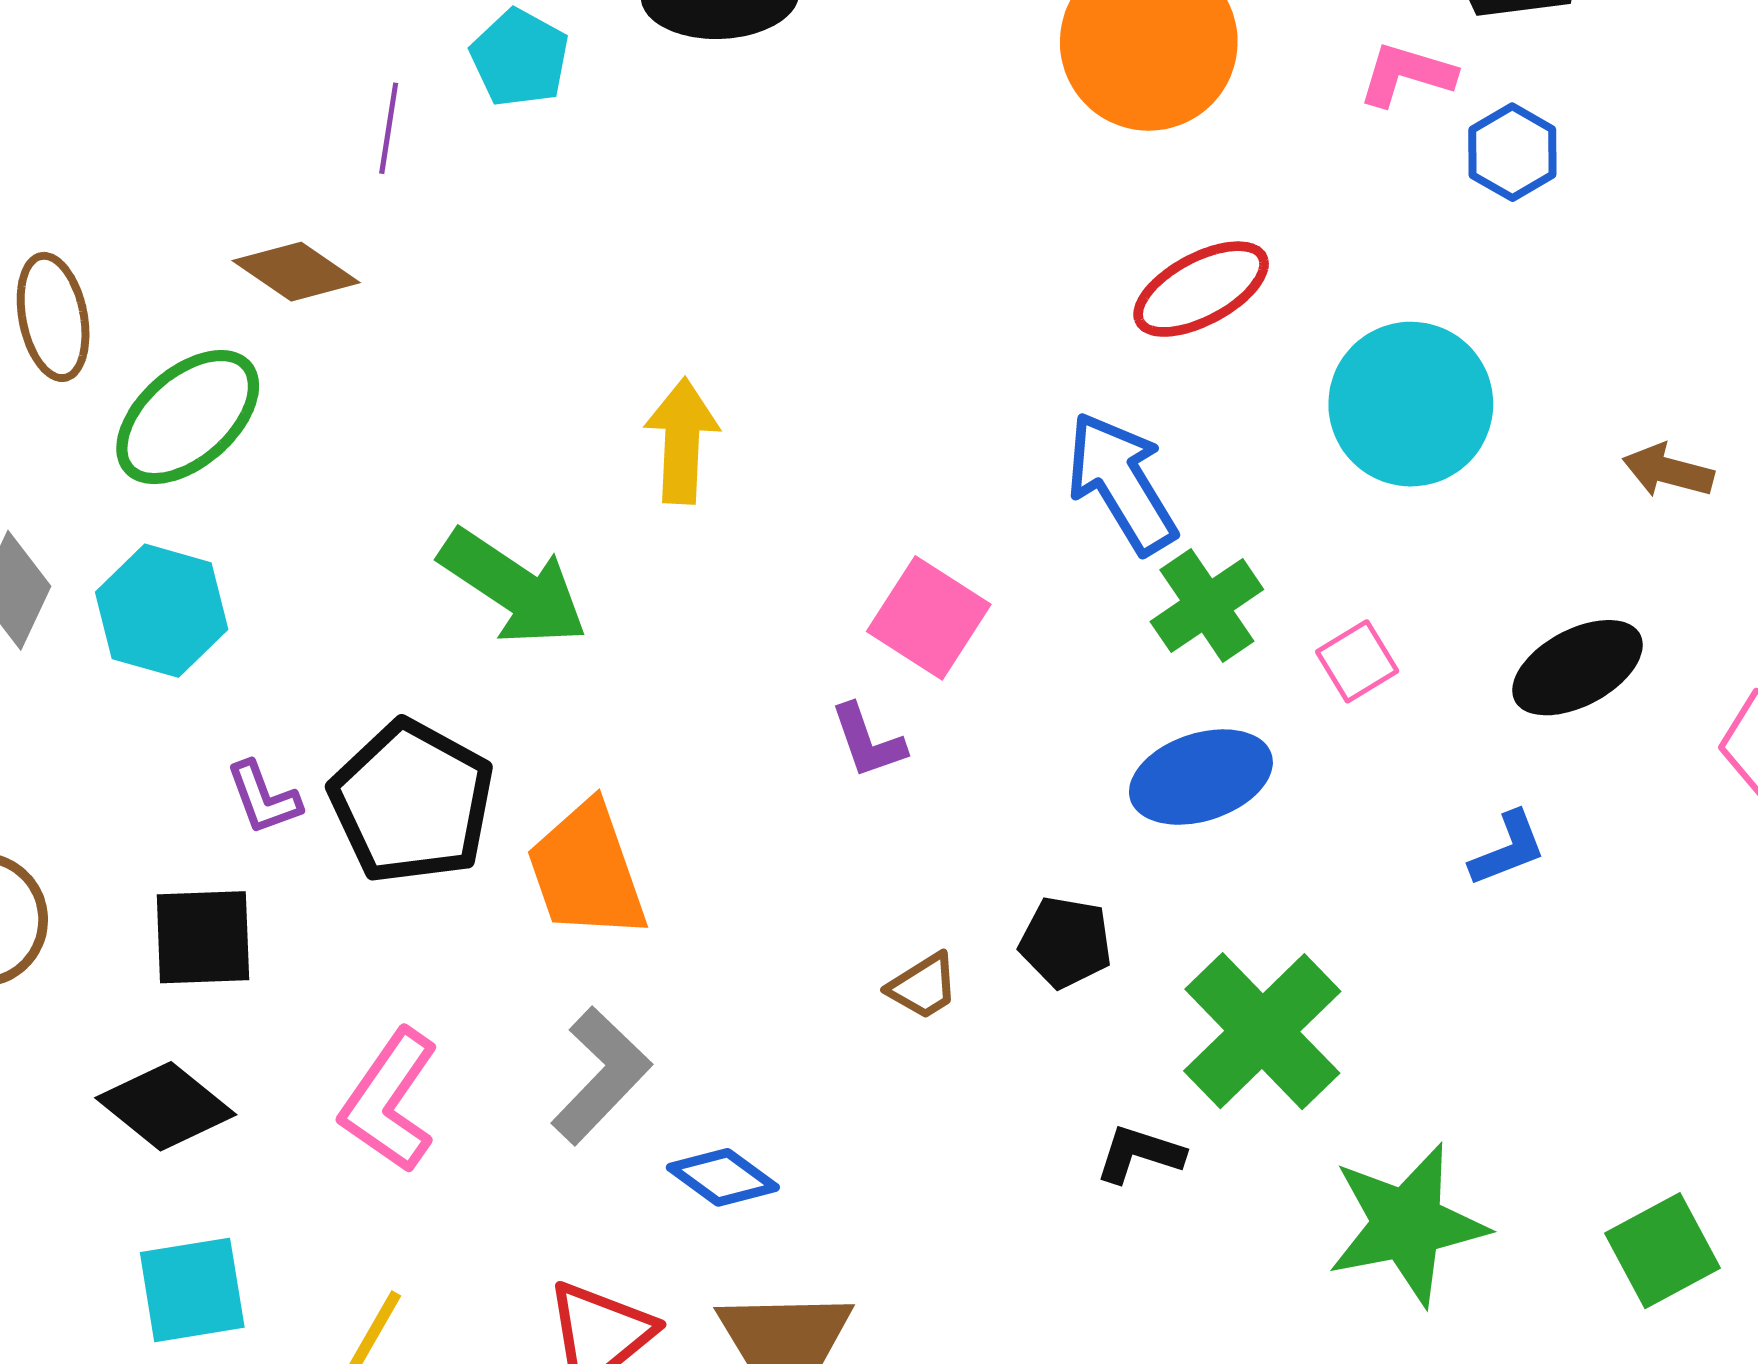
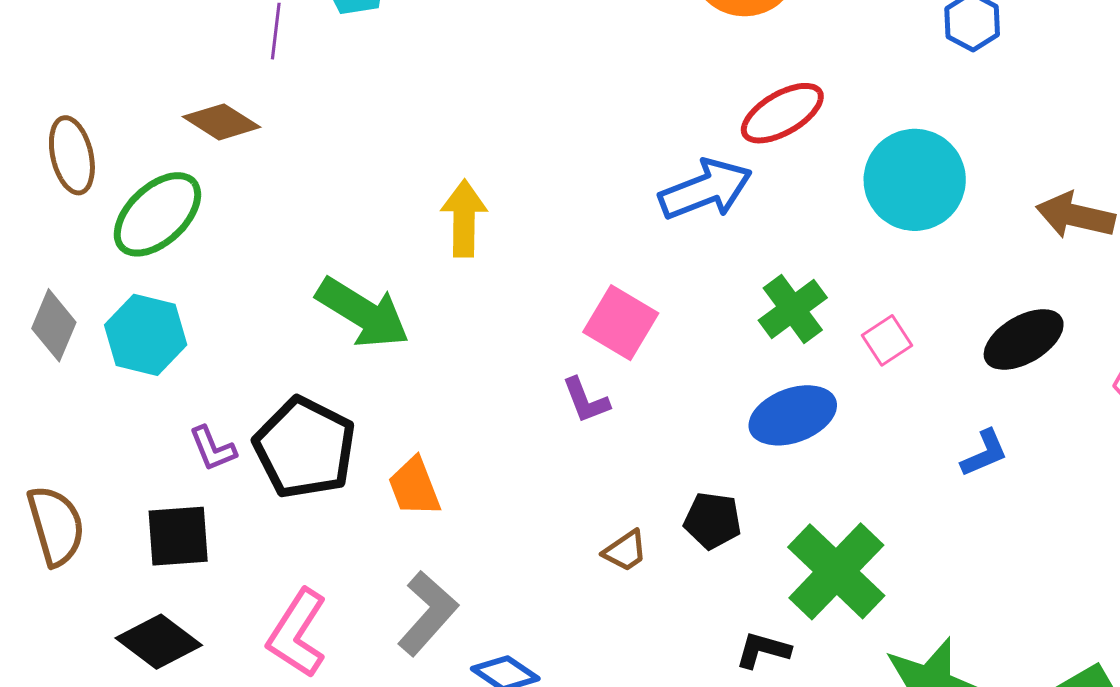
brown arrow: (1668, 471) -> (1075, 216), size x1.4
blue arrow: (1121, 483) -> (706, 189), moved, turned 102
orange trapezoid: (587, 871) -> (414, 487), size x0.7

